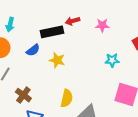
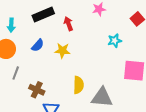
red arrow: (73, 21) -> (68, 24), moved, turned 96
black rectangle: (52, 32) -> (43, 15), moved

